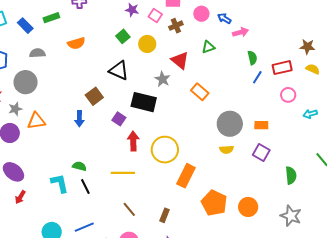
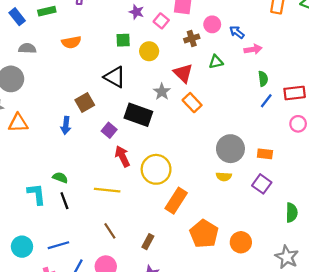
brown cross: (176, 26) -> (192, 38), moved
green square: (123, 36) -> (123, 40), turned 32
orange rectangle: (200, 92) -> (192, 103), moved
red arrow: (133, 141) -> (122, 156), turned -30

